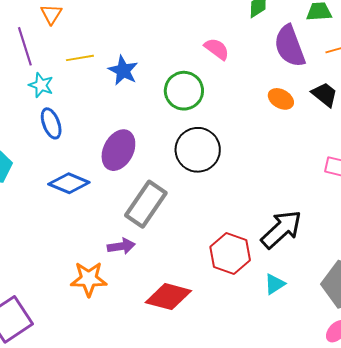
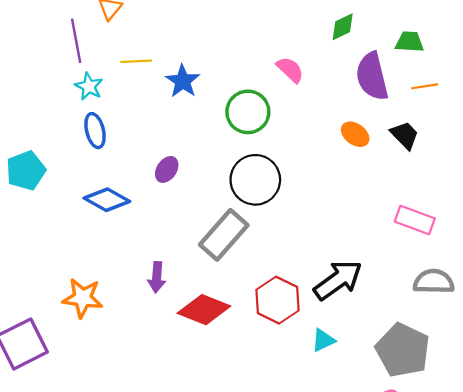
purple ellipse: (118, 150) -> (167, 169), size x0.6
gray rectangle: (146, 204) -> (224, 235), moved
purple arrow: (121, 246) -> (157, 277), turned 96
orange star: (89, 279) -> (83, 298), moved
red diamond: (168, 297) -> (204, 310), moved

